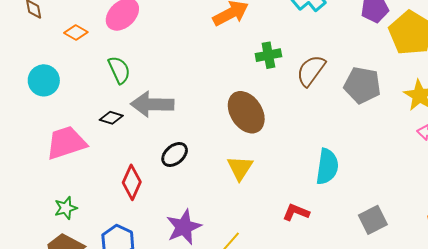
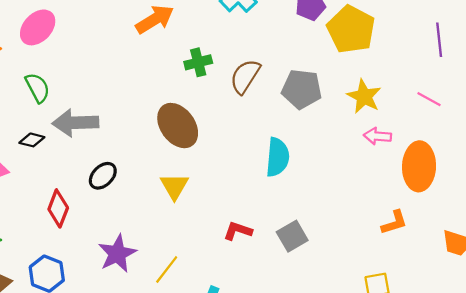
cyan semicircle: (327, 167) -> (278, 157), moved
gray square: (373, 220) -> (292, 236), moved

